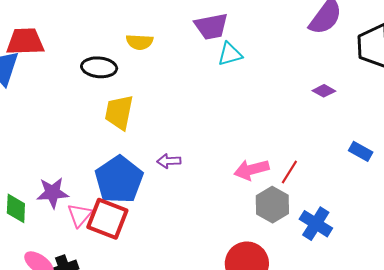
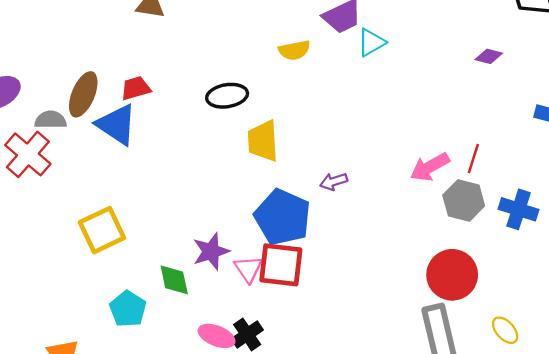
red trapezoid: (25, 42) -> (136, 88), size x0.7
yellow semicircle: (140, 42) -> (294, 50), moved

